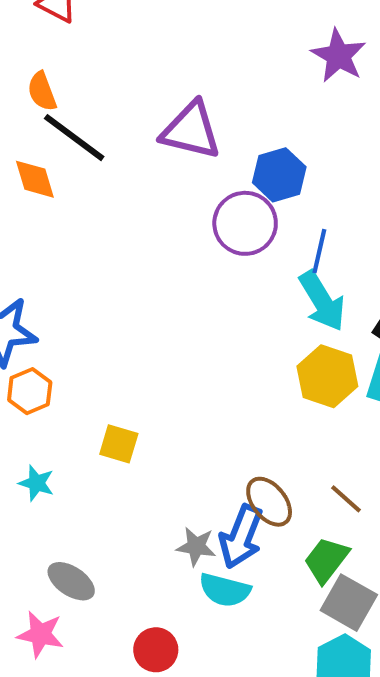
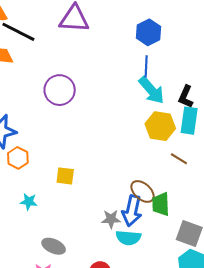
blue hexagon: (279, 175) -> (148, 32), moved
purple circle: (245, 223) -> (60, 90), moved
brown line: (346, 499) -> (179, 159), moved
green trapezoid: (326, 560) -> (161, 204), moved, turned -30

